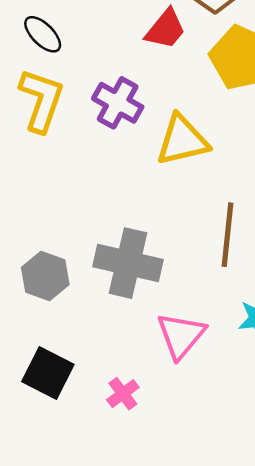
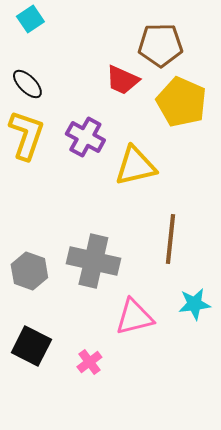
red trapezoid: (165, 29) -> (122, 80), turned 75
pink triangle: (181, 335) -> (134, 317), turned 36

